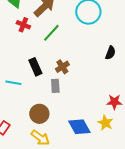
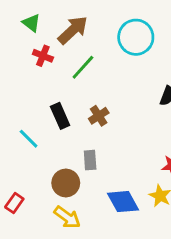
cyan line: (13, 83) -> (29, 139), turned 35
gray rectangle: (55, 86) -> (90, 160), moved

